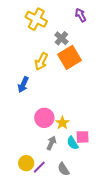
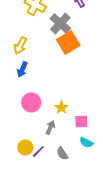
gray cross: (61, 38) -> (60, 23), size x1.5
yellow arrow: (41, 61) -> (20, 45), moved
pink circle: (44, 118) -> (31, 102), moved
cyan semicircle: (73, 143) -> (86, 142), moved, turned -32

